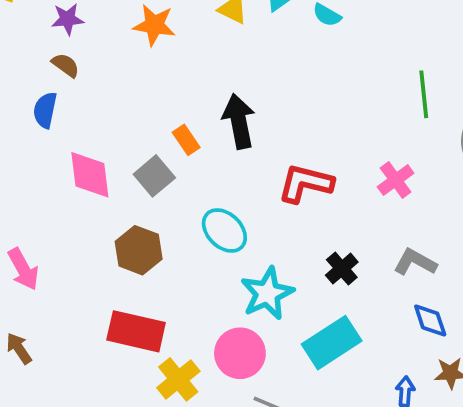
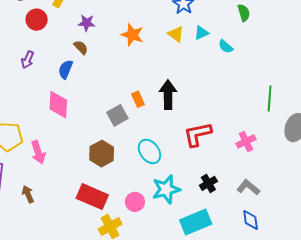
pink diamond: (90, 175) -> (58, 105), moved
red L-shape: (306, 183) -> (197, 134), turned -36
pink circle: (240, 353) -> (135, 202), moved, size x0.7

